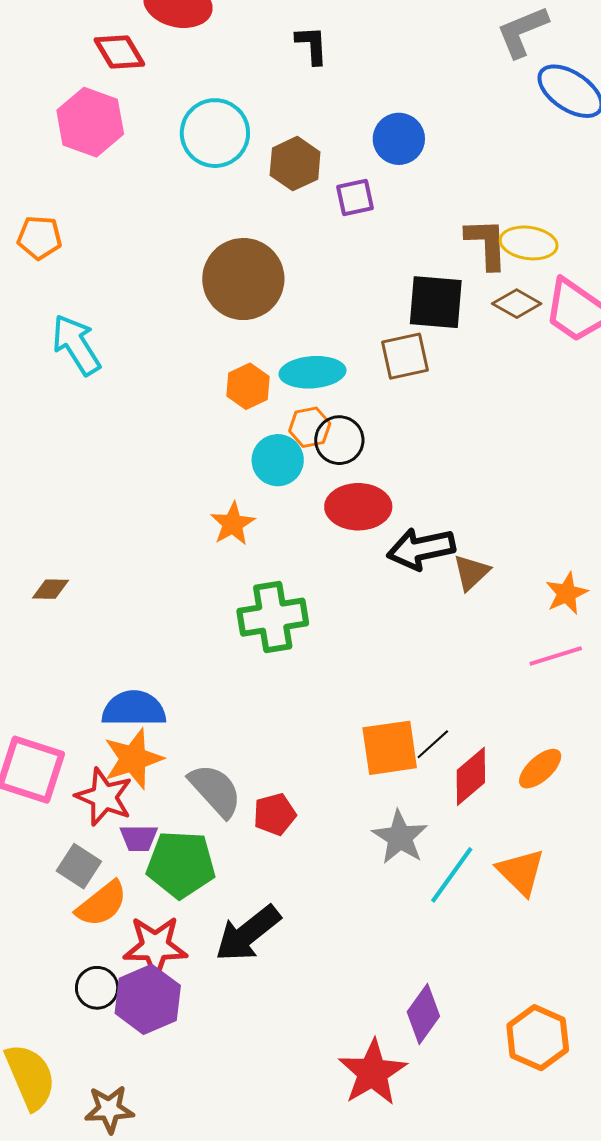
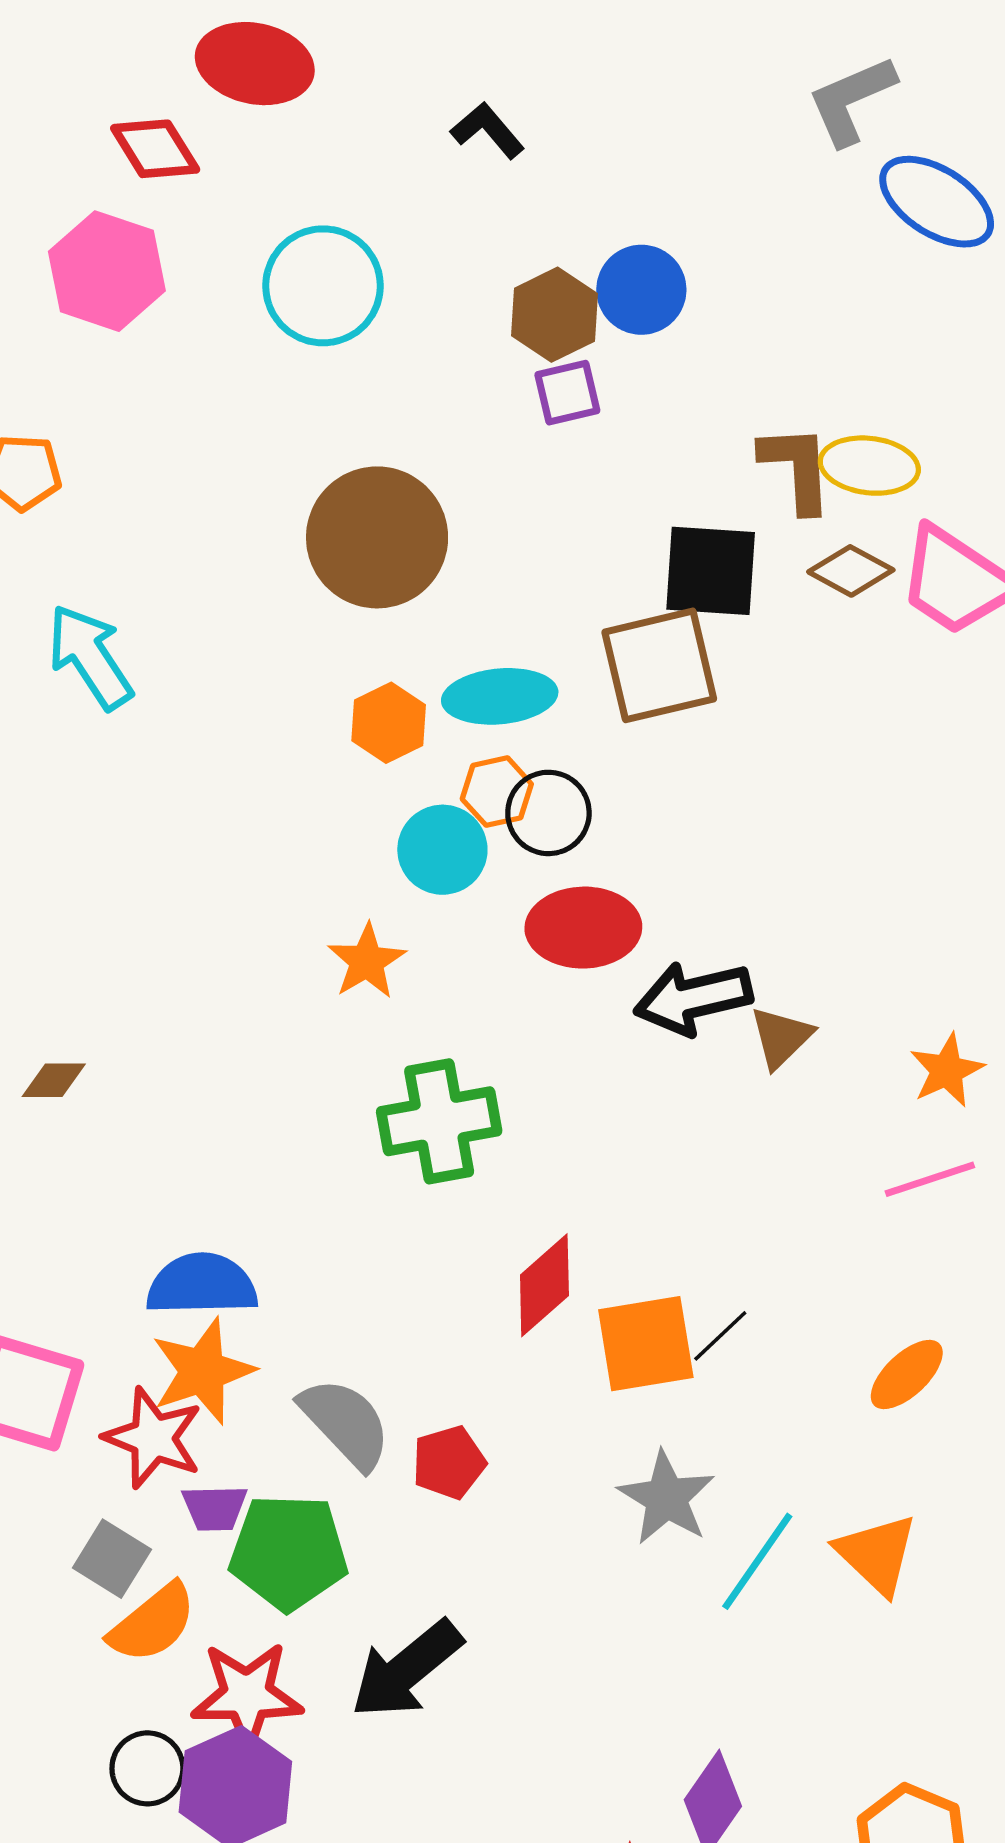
black L-shape: (312, 45) -> (488, 130), turned -36
brown hexagon: (295, 164) -> (555, 315), moved
brown square: (405, 356) -> (659, 665), size x1.4
red diamond: (471, 776) -> (544, 1285), moved

